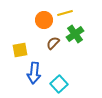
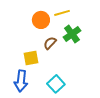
yellow square: (20, 50) -> (31, 58), moved
blue arrow: (34, 73) -> (21, 81), moved

